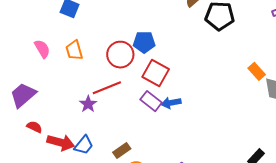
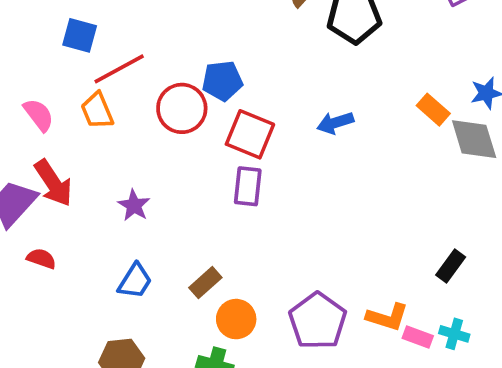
red line: (107, 88) -> (119, 69), moved
purple rectangle: (151, 101) -> (248, 186), turned 65
blue arrow: (171, 103) -> (335, 123), moved
red arrow: (61, 142) -> (53, 183), moved, turned 48

